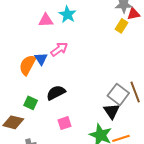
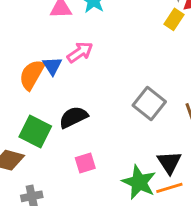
gray square: (118, 94) -> (149, 104), moved
green square: (31, 103) -> (35, 132), size x1.5
black triangle: (112, 111) -> (169, 162), moved

